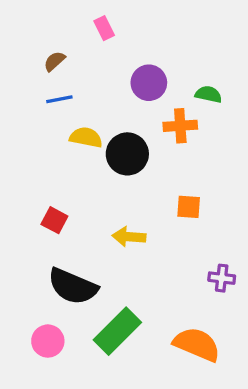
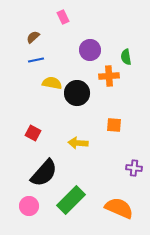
green semicircle: (208, 94) -> (126, 57), turned -112
black semicircle: (73, 286) -> (44, 173), turned -72

